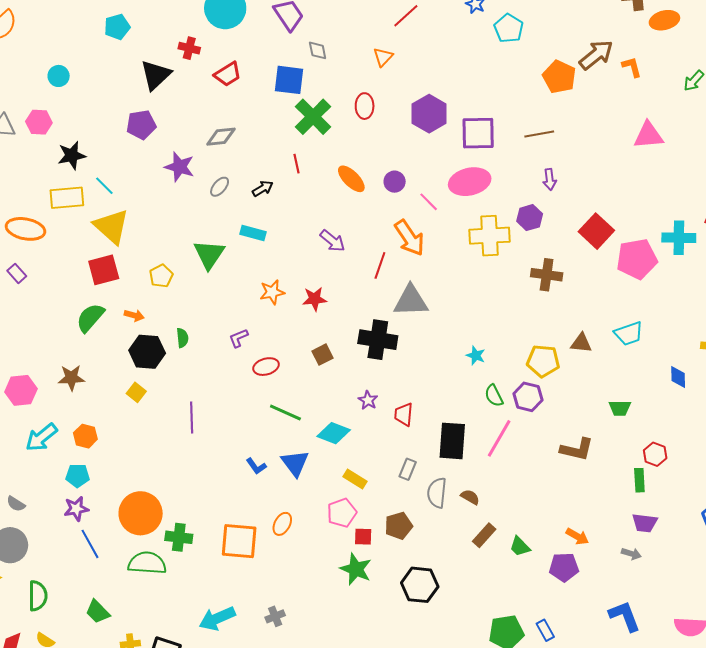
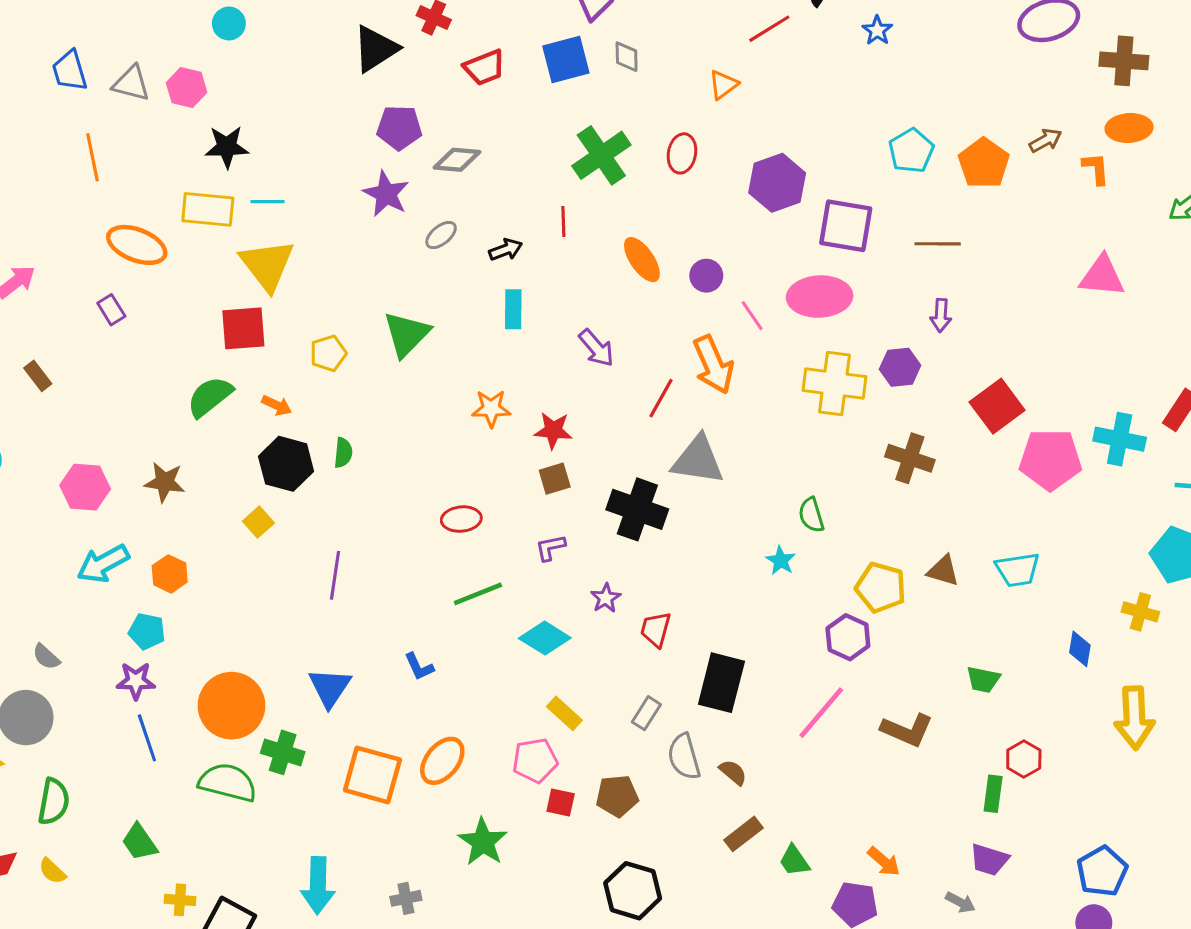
orange ellipse: (664, 20) -> (1129, 128), moved
cyan pentagon: (509, 28) -> (911, 151), moved
brown arrow: (596, 55) -> (1045, 140), size x0.6
blue square: (289, 80) -> (566, 60), moved, turned -32
purple pentagon: (141, 125) -> (399, 128), moved
cyan line: (104, 186) -> (268, 202), turned -55
cyan rectangle: (253, 233) -> (513, 309), moved, turned 65
purple L-shape: (238, 338) -> (550, 548), moved
brown square: (322, 355) -> (555, 479), moved
green semicircle: (494, 396) -> (811, 515), moved
green line: (285, 413) -> (478, 594), turned -56
pink line: (499, 438) -> (821, 713), moved
blue triangle: (295, 463) -> (330, 687), moved
gray semicircle: (437, 493) -> (684, 757), turned -32
orange ellipse: (282, 524) -> (442, 761), size x1.4
green star: (356, 569) -> (483, 842), moved
cyan arrow: (217, 618) -> (318, 885), turned -75

